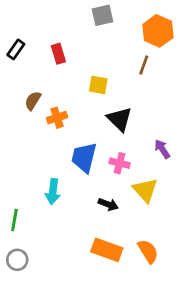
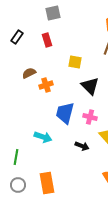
gray square: (103, 15) -> (53, 13), moved
brown semicircle: (33, 101) -> (29, 73), turned 32
cyan arrow: (53, 192) -> (43, 137), turned -78
orange rectangle: (107, 250) -> (47, 183), moved, turned 60

